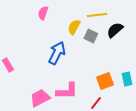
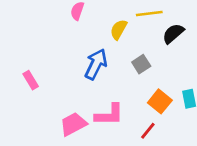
gray square: (91, 36) -> (141, 64), moved, turned 32
orange square: (105, 81) -> (160, 101), turned -30

